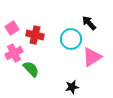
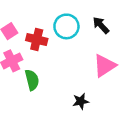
cyan circle: (71, 39) -> (66, 26), moved
green semicircle: (31, 69) -> (32, 80), turned 30

